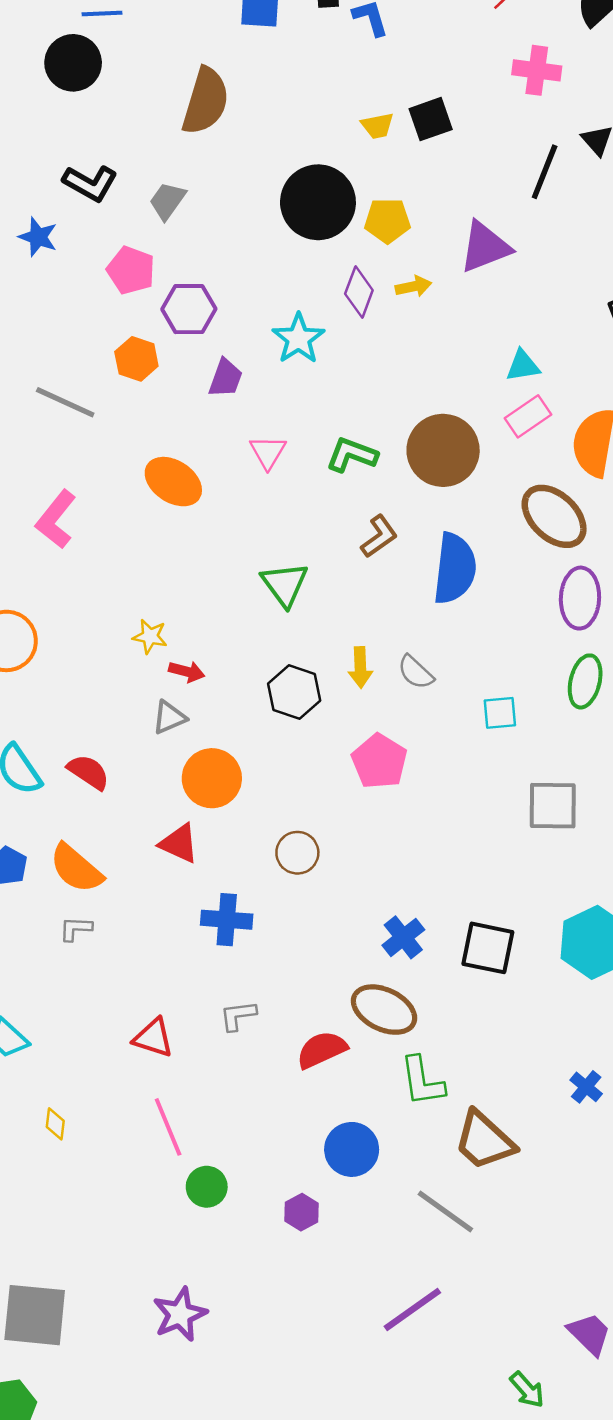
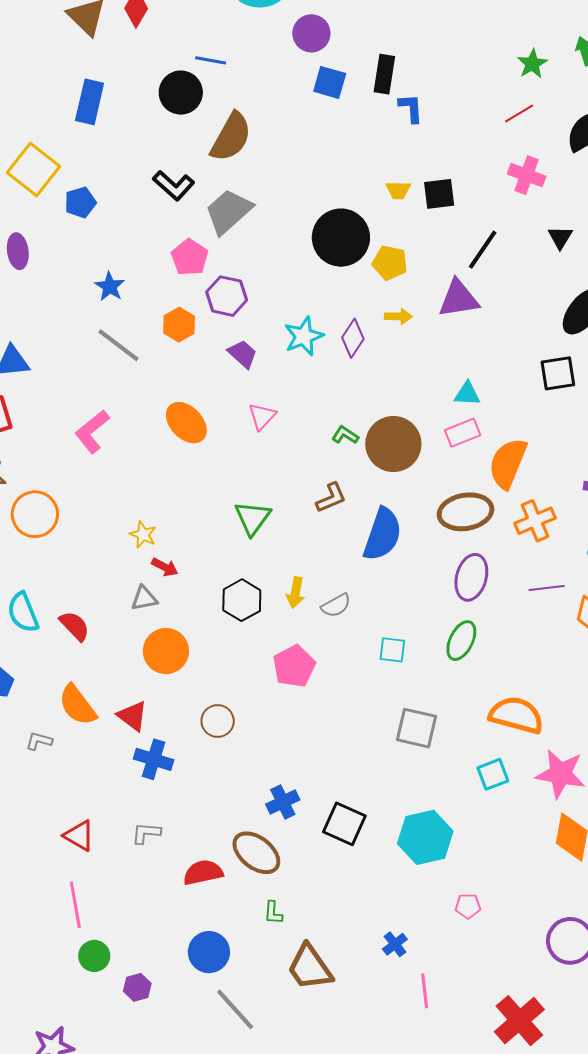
brown semicircle: (206, 101) -> (231, 137), moved
black line: (545, 172) -> (483, 250), moved
gray trapezoid: (167, 201) -> (228, 211), size x1.6
blue star: (38, 237) -> (110, 286), moved
purple diamond: (359, 292) -> (353, 338), moved
purple trapezoid: (226, 378) -> (243, 354), turned -80
green L-shape: (352, 455) -> (345, 435), moved, size x0.7
brown ellipse: (554, 516) -> (466, 512), turned -66
gray semicircle: (416, 672) -> (336, 606), turned -84
red triangle: (179, 844) -> (132, 716), moved
orange semicircle: (76, 868) -> (77, 705), moved
green L-shape: (422, 1081) -> (273, 913), size x0.6
purple hexagon: (301, 1212) -> (137, 987), moved
gray line: (445, 1212) -> (235, 1009), moved

